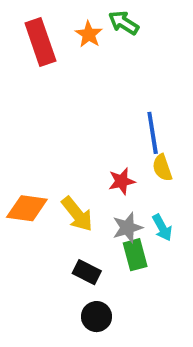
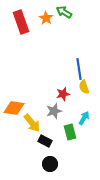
yellow arrow: (77, 214) -> (32, 123), moved
gray star: (127, 228) -> (54, 111), moved
cyan arrow: (162, 228) -> (84, 118), turned -120

